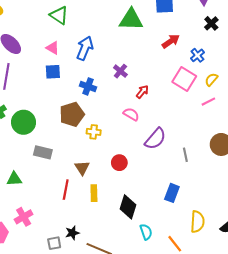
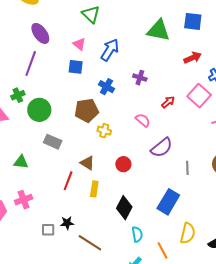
purple cross: (120, 71) -> (140, 78), turned -32
red arrow: (142, 92) -> (168, 102), moved
brown triangle: (82, 168) -> (87, 163), turned -35
blue rectangle: (172, 193) -> (168, 202), size x1.4

